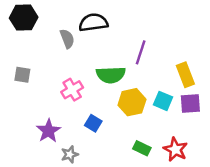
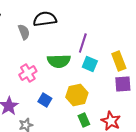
cyan square: (163, 101) -> (90, 64), moved
yellow hexagon: (132, 102) -> (77, 95), moved
green rectangle: (142, 148) -> (84, 120), turned 40

